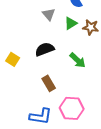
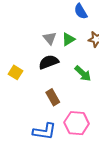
gray triangle: (49, 14) -> (50, 38), moved
green triangle: (71, 23) -> (68, 39), moved

